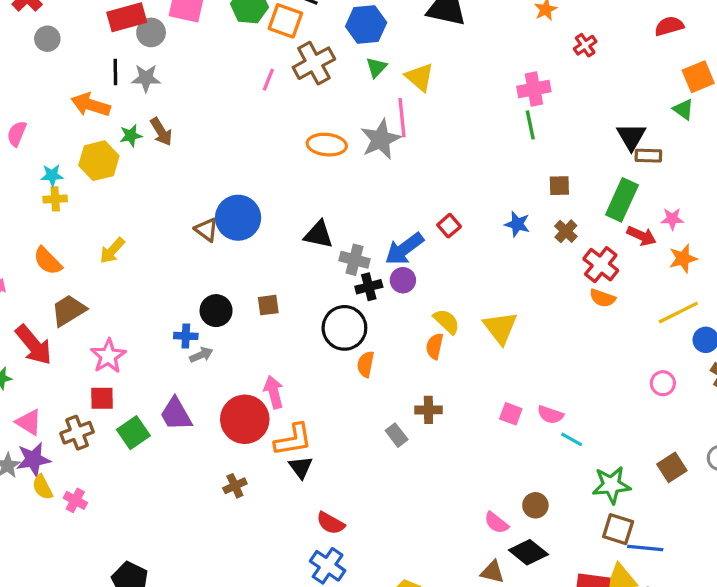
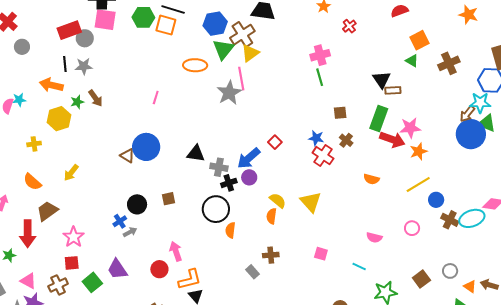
brown cross: (314, 63) -> (242, 35), moved
green triangle: (376, 67) -> (223, 49), size x1.6
yellow triangle: (420, 77) -> (250, 53), turned 48
pink line: (268, 80) -> (156, 97), moved
orange ellipse: (327, 145) -> (195, 65), moved
cyan star: (52, 175) -> (19, 100), moved
pink star: (672, 219) -> (410, 128), size x1.5
red arrow: (642, 236) -> (392, 140), size x1.4
red cross: (601, 265) -> (323, 156), moved
blue cross: (186, 336) -> (120, 221), turned -32
red arrow: (34, 345) -> (28, 234), turned 44
pink semicircle: (550, 415) -> (374, 237), moved
red circle: (245, 419) -> (159, 269), size x0.6

